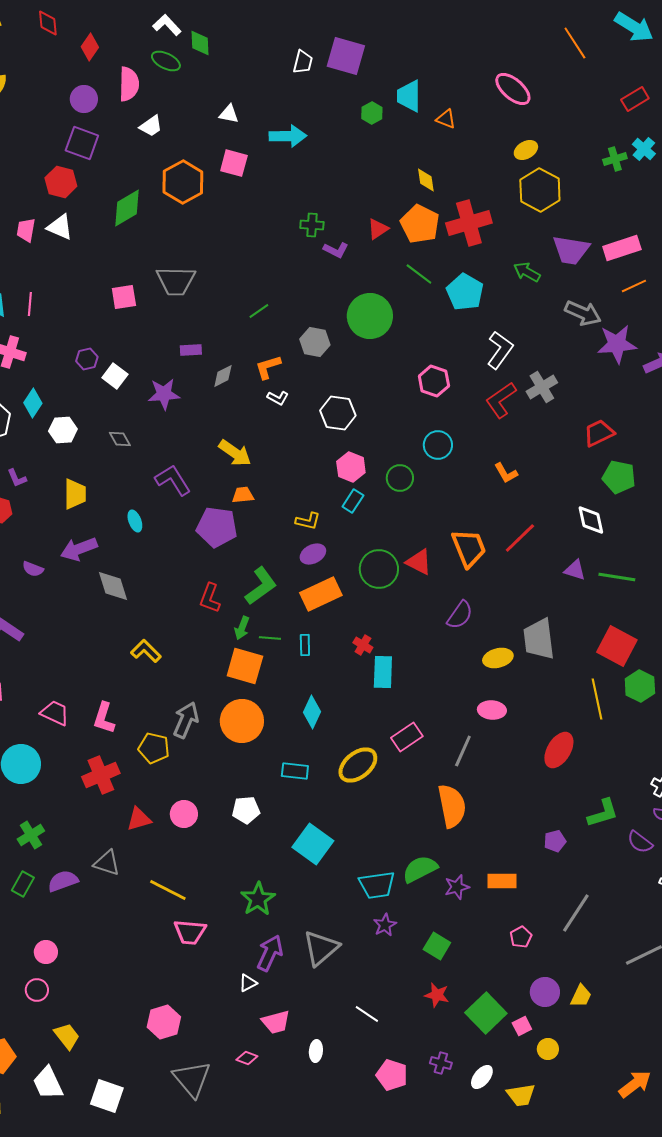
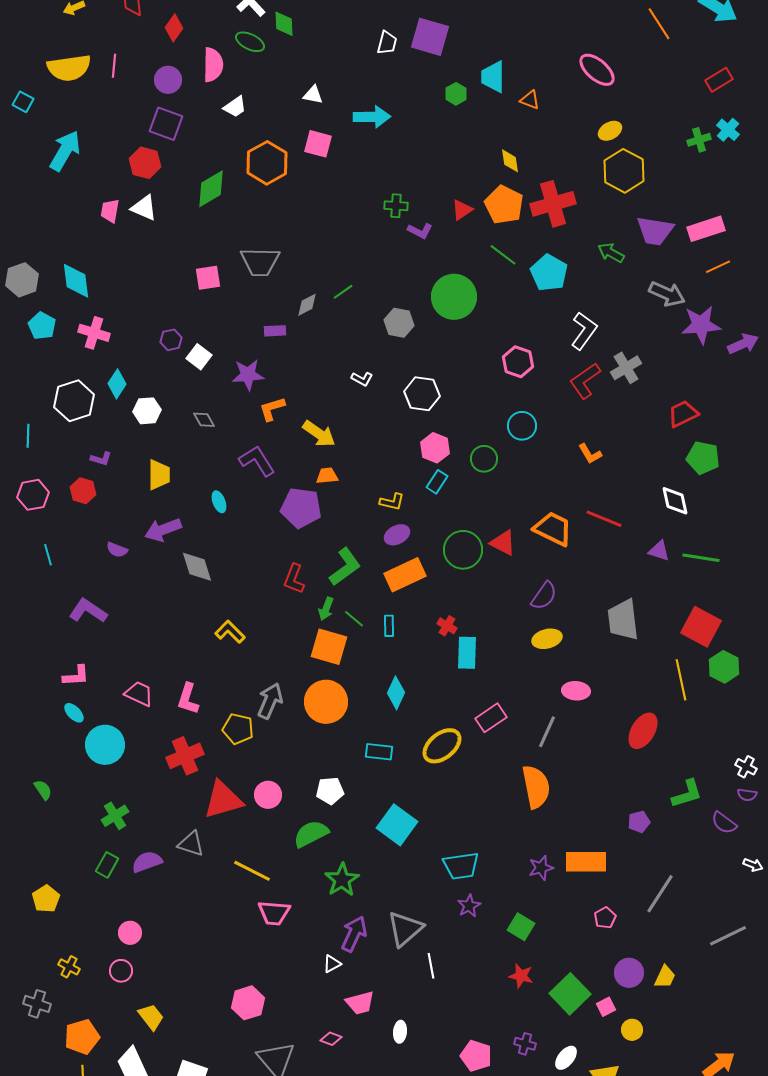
pink line: (30, 304) -> (114, 66), moved
orange L-shape: (268, 367) -> (272, 409), moved
gray diamond: (223, 376) -> (307, 305), moved
purple L-shape: (17, 478) -> (101, 459), turned -50
red line: (520, 538) -> (604, 519), turned 66
orange trapezoid: (469, 548) -> (553, 529), turned -42
green line: (270, 638) -> (354, 619), turned 35
yellow ellipse: (498, 658) -> (547, 639), moved
red triangle: (139, 819) -> (223, 800), size x1.6
green semicircle: (420, 869) -> (311, 834), moved
orange rectangle: (502, 881) -> (586, 862), size x1.4
white line: (367, 1014) -> (431, 966), moved, turned 45

